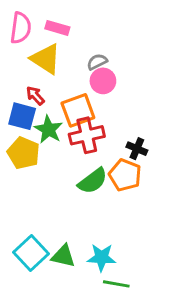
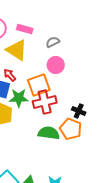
gray semicircle: (97, 62) -> (53, 42), moved
green star: (49, 129) -> (19, 98), turned -30
green semicircle: (93, 181) -> (49, 133), turned -135

